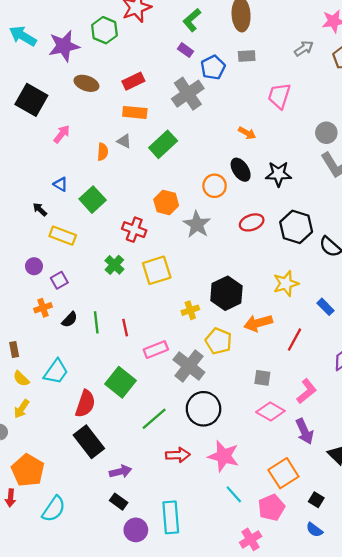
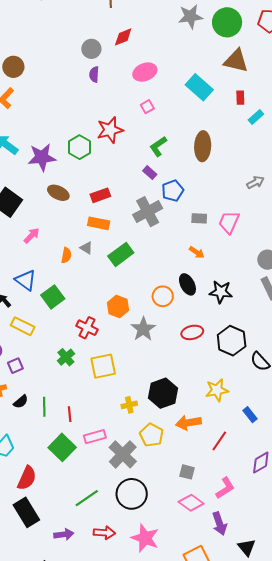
gray rectangle: (247, 56) -> (199, 218), moved
blue triangle: (61, 184) -> (26, 280), size x1.6
green square: (120, 382) -> (62, 447), moved
purple arrow: (120, 471) -> (64, 534), moved

